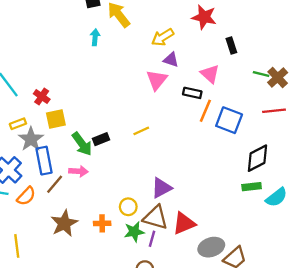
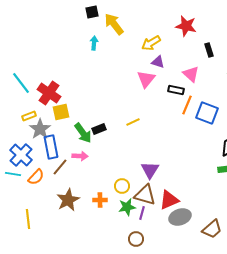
red cross: (42, 96) -> (49, 93), size x1.6
purple triangle: (161, 188) -> (150, 170), turned -30
gray ellipse: (211, 247) -> (180, 217), moved

